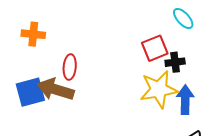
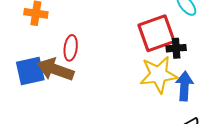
red square: (155, 48) -> (157, 33), size x1.4

